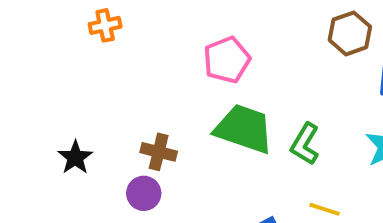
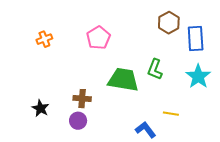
pink pentagon: (227, 60) -> (98, 38), moved
green L-shape: (305, 144) -> (155, 69), moved

